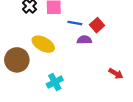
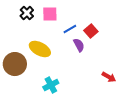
blue line: (75, 23) -> (70, 29), turned -40
purple semicircle: (84, 40) -> (79, 45), turned 64

